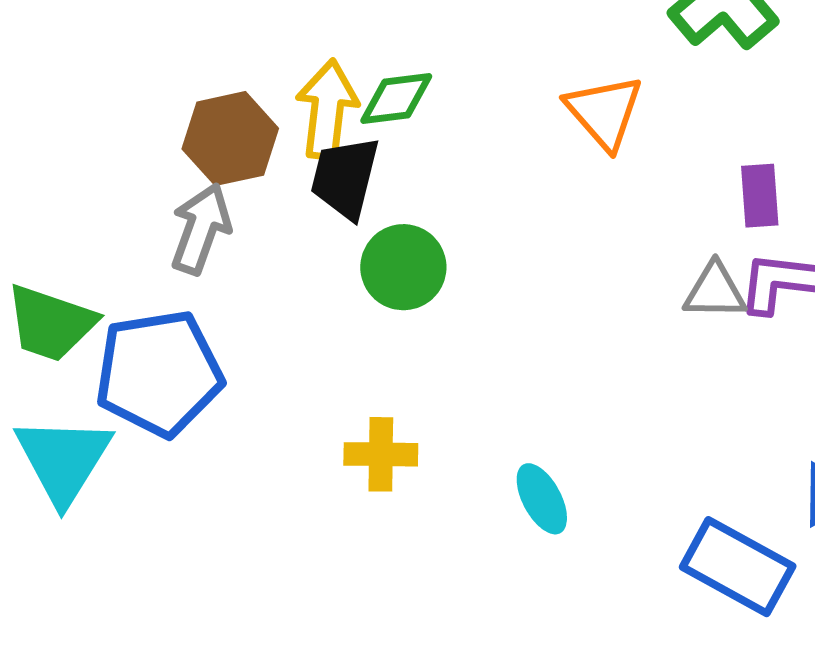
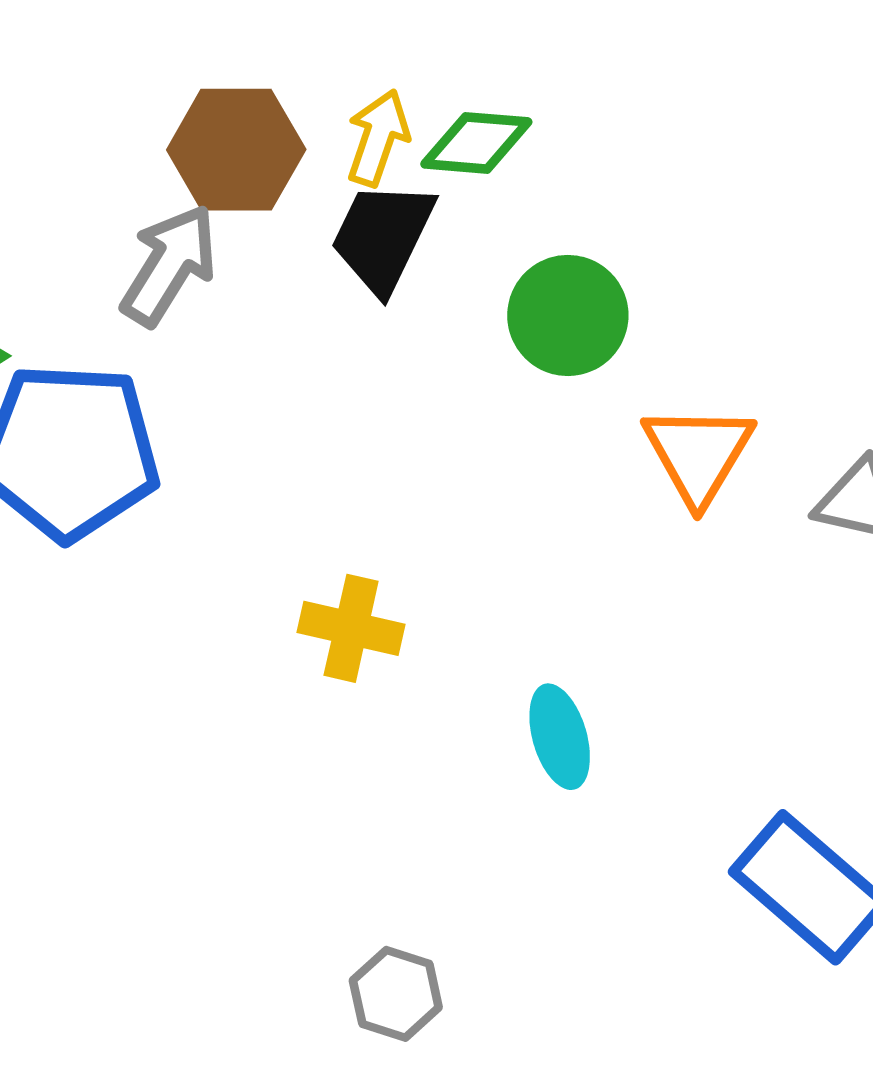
yellow arrow: (327, 109) -> (378, 138), size x0.7
orange triangle: (604, 112) -> (698, 454), moved
green circle: (403, 267) -> (568, 315), moved

